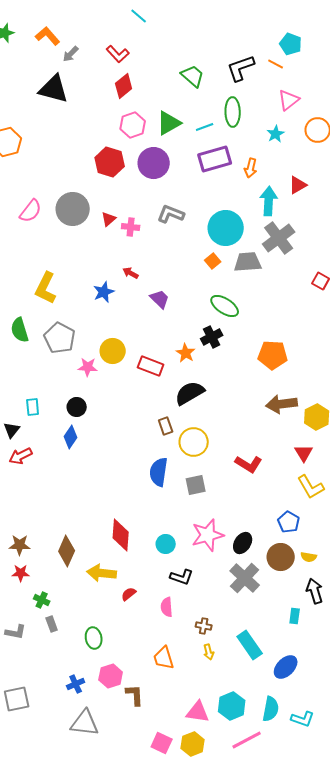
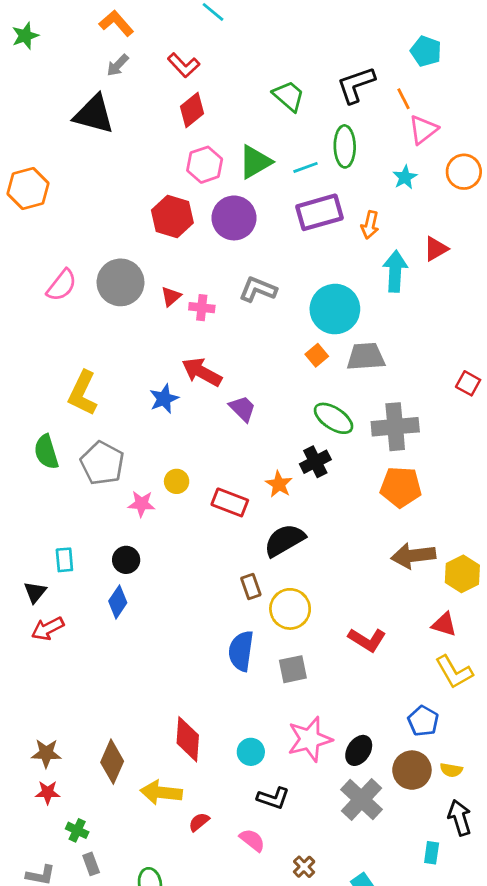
orange L-shape: (48, 36) -> (116, 23), moved
orange line: (276, 64) -> (404, 99), moved, turned 35
gray cross: (279, 238) -> (395, 427), moved, turned 32
red arrow: (131, 273) -> (202, 372), size x1.8
yellow circle: (113, 351) -> (177, 481), size x0.7
red triangle: (304, 453) -> (444, 624), turned -42
pink semicircle: (167, 607) -> (252, 840), turned 132
brown cross: (204, 626) -> (304, 867), turned 35

